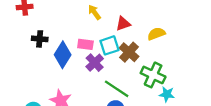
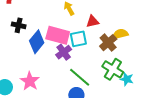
pink rectangle: (85, 44) -> (58, 35), size x1.6
brown cross: (129, 52) -> (108, 43), moved
cyan star: (167, 94) -> (127, 79), moved

